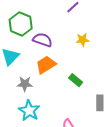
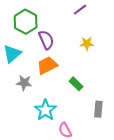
purple semicircle: (42, 40) -> (46, 40), turned 42
cyan star: (29, 111) -> (45, 110), moved

